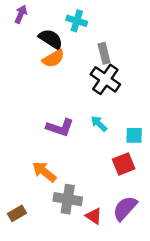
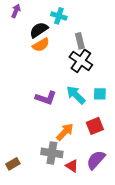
black semicircle: (51, 39) -> (39, 30), turned -66
cyan arrow: (99, 124) -> (76, 95), size x1.5
cyan square: (134, 135) -> (100, 94), moved
orange arrow: (44, 172) -> (65, 132), moved, turned 96

